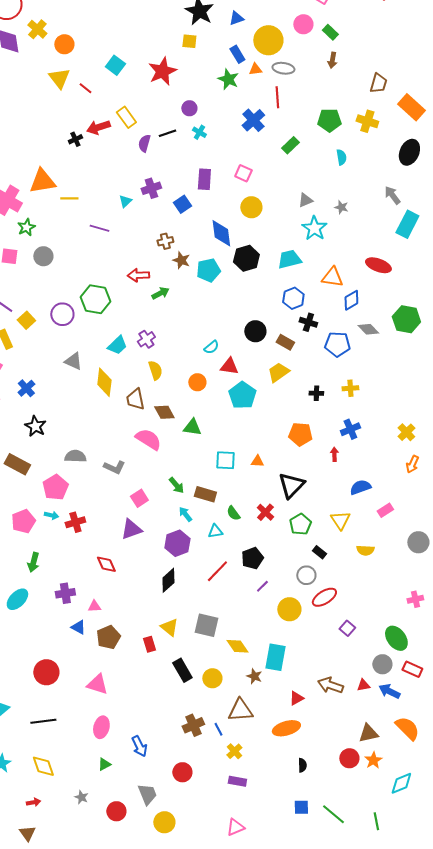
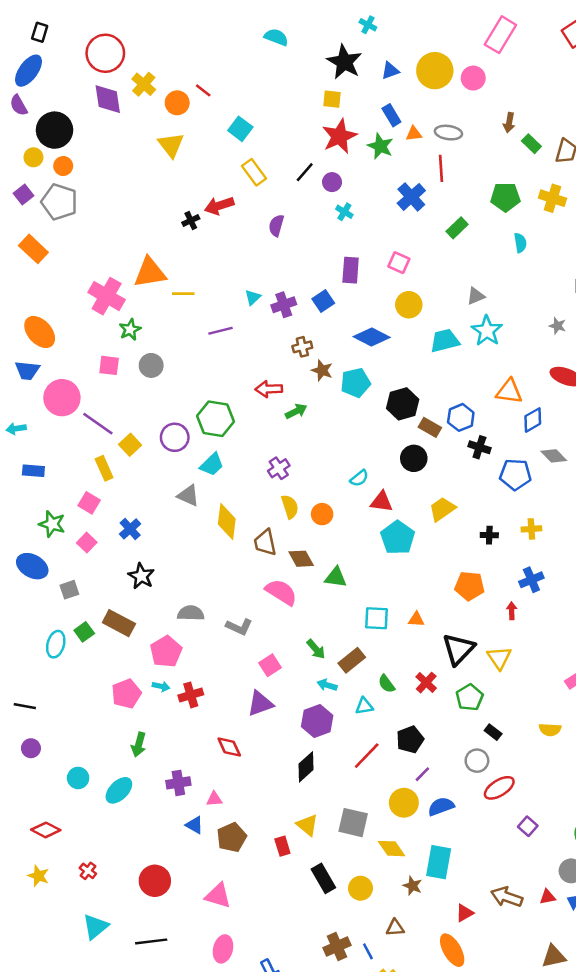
green rectangle: (330, 32) -> (531, 144), moved
yellow circle: (268, 40) -> (435, 71), moved
red star: (162, 71) -> (339, 136), moved
red line: (85, 88) -> (203, 90), moved
yellow rectangle: (126, 117) -> (254, 172), moved
black line: (167, 133) -> (305, 172), moved, turned -30
purple cross: (151, 188) -> (284, 305), moved
gray star: (341, 207) -> (557, 326), moved
purple line: (99, 228) -> (221, 331), turned -30
blue diamond: (221, 233) -> (372, 337), turned -56
black hexagon: (246, 258) -> (403, 404), moved
cyan trapezoid: (289, 259) -> (445, 341), moved
brown rectangle: (285, 342) -> (430, 427), moved
cyan trapezoid: (117, 345) -> (212, 465), moved
orange circle: (197, 382) -> (322, 514), moved
blue semicircle: (360, 487) -> (441, 806), moved
brown rectangle: (205, 494) -> (352, 660), turned -55
cyan arrow: (185, 514) -> (327, 685), turned -35
yellow triangle: (340, 520) -> (499, 658), moved
yellow circle: (289, 609) -> (404, 803), moved
brown triangle: (240, 710) -> (395, 928), size x0.6
orange ellipse: (286, 728) -> (452, 950), turned 76

